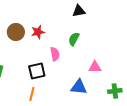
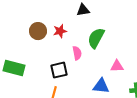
black triangle: (79, 11) -> (83, 10), moved
green semicircle: (74, 39) -> (96, 38), size x1.5

